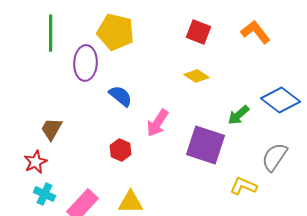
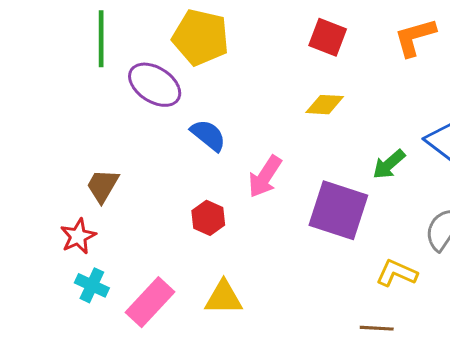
orange L-shape: (256, 32) -> (415, 37), turned -68
purple ellipse: (86, 63) -> (155, 85), turned -60
yellow diamond: (196, 76) -> (325, 105), turned -30

